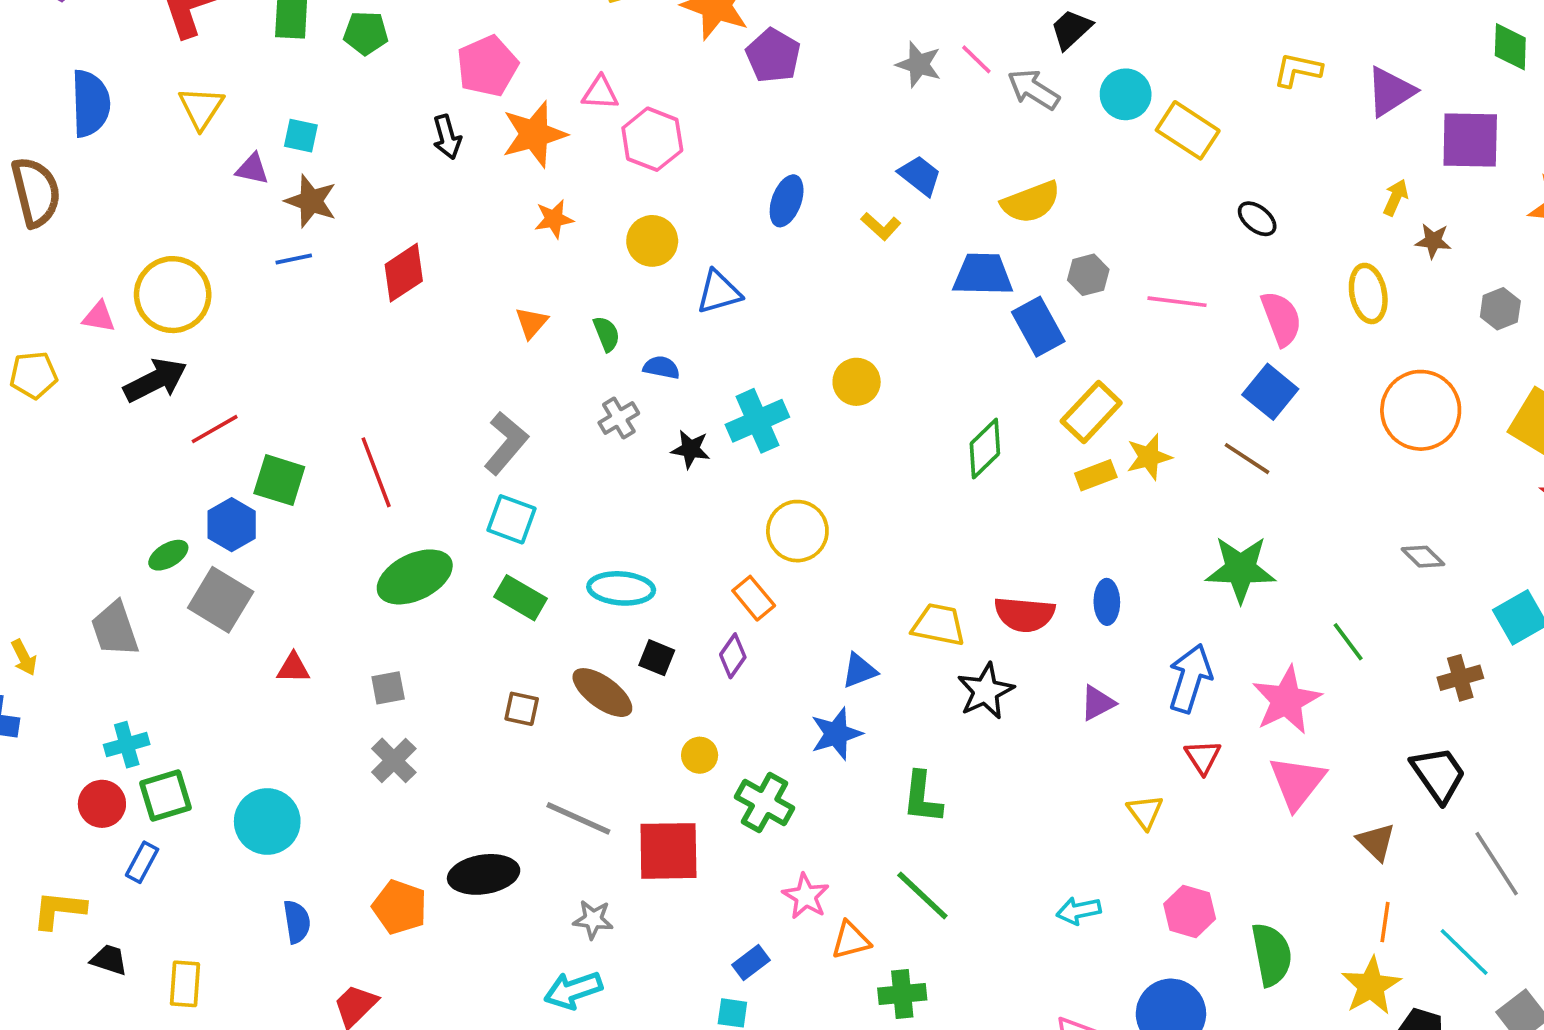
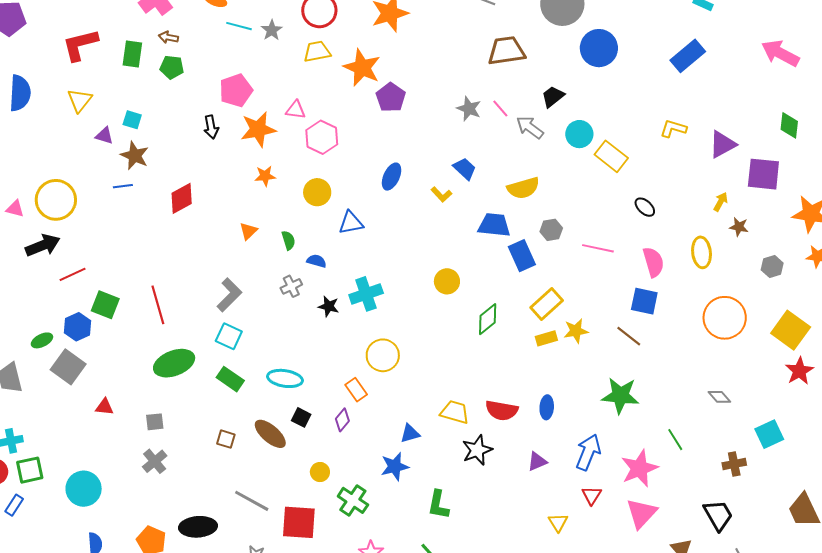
yellow circle: (857, 382) -> (447, 281), moved
blue square: (1270, 392) -> (644, 301), turned -32

